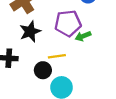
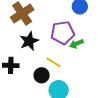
yellow line: (57, 56) -> (54, 62), turned 42

